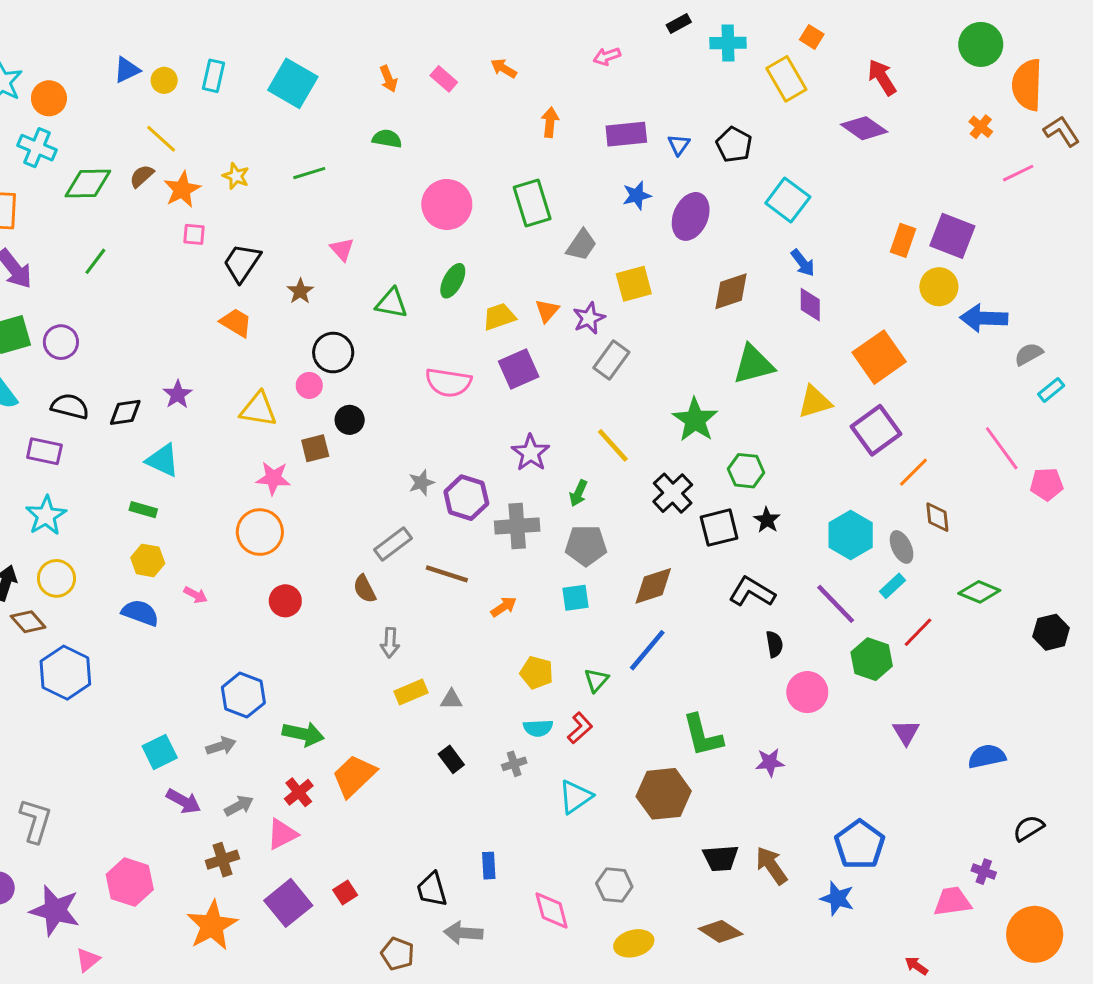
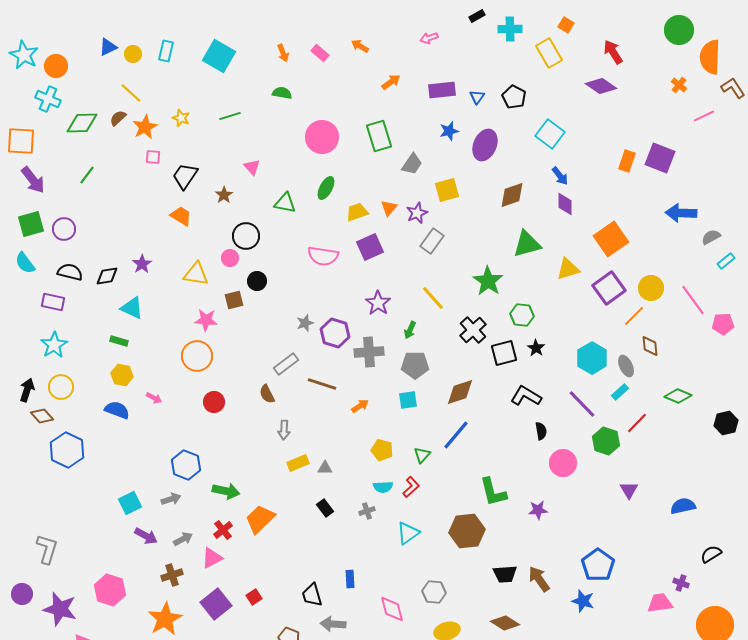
orange arrow: (550, 122) -> (391, 82), turned 48
yellow circle: (939, 287) -> (651, 288), moved

